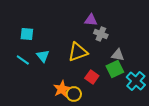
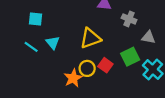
gray cross: (101, 34) -> (129, 19), moved
gray triangle: (118, 55) -> (148, 37), moved
yellow circle: (74, 94) -> (87, 68), moved

